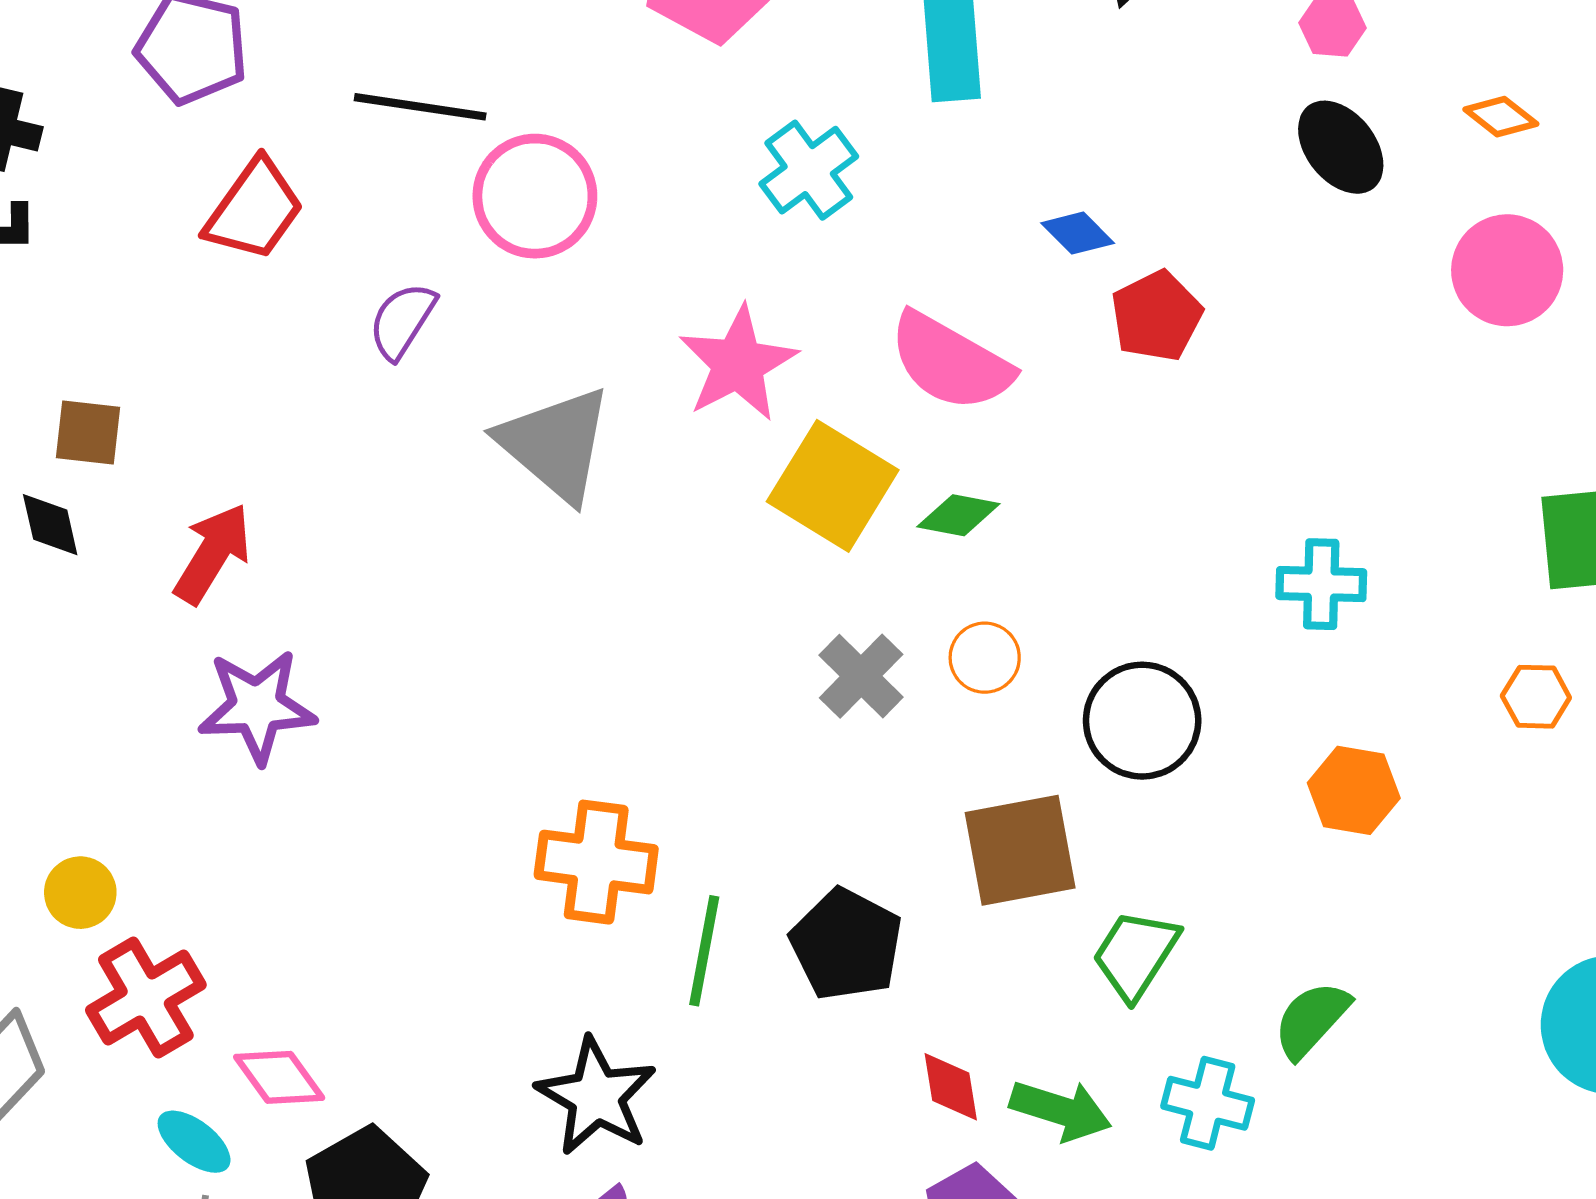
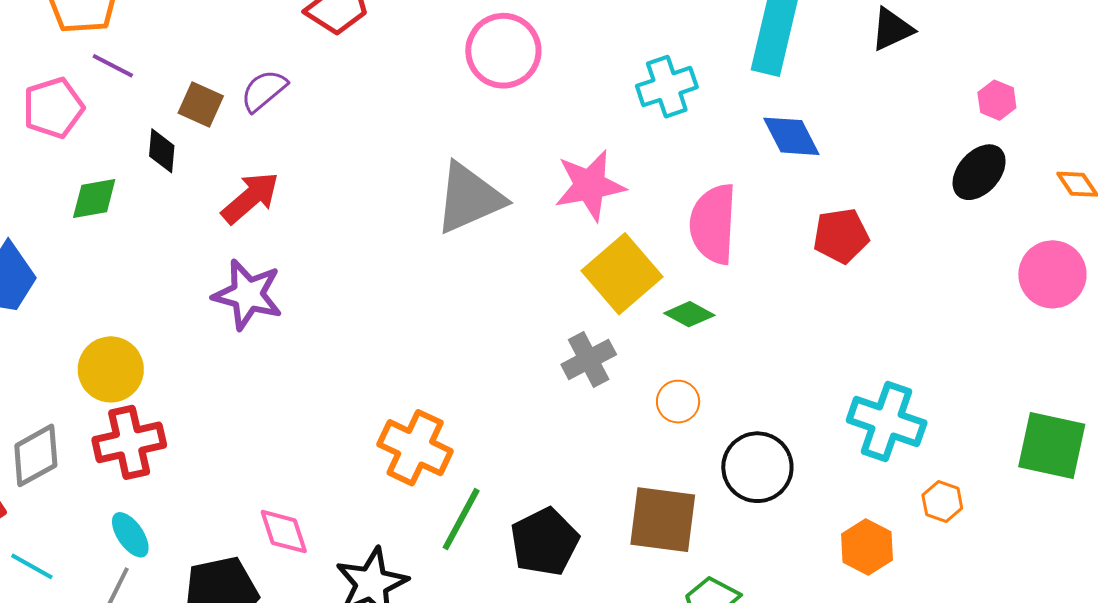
black ellipse: (1341, 147) -> (979, 172), turned 62
blue diamond: (1078, 233) -> (791, 136), moved, size x1.4
purple semicircle: (402, 321) -> (264, 91), moved
pink semicircle: (950, 362) -> (713, 224), turned 46
gray triangle: (555, 444) -> (469, 198), turned 38
cyan cross: (1321, 584) -> (887, 421), size x1.4
gray cross: (861, 676) -> (589, 360), moved
orange hexagon: (1536, 697) -> (942, 502), moved
yellow circle: (80, 893) -> (111, 369), size x1.5
pink diamond: (279, 1077) -> (284, 532), moved

